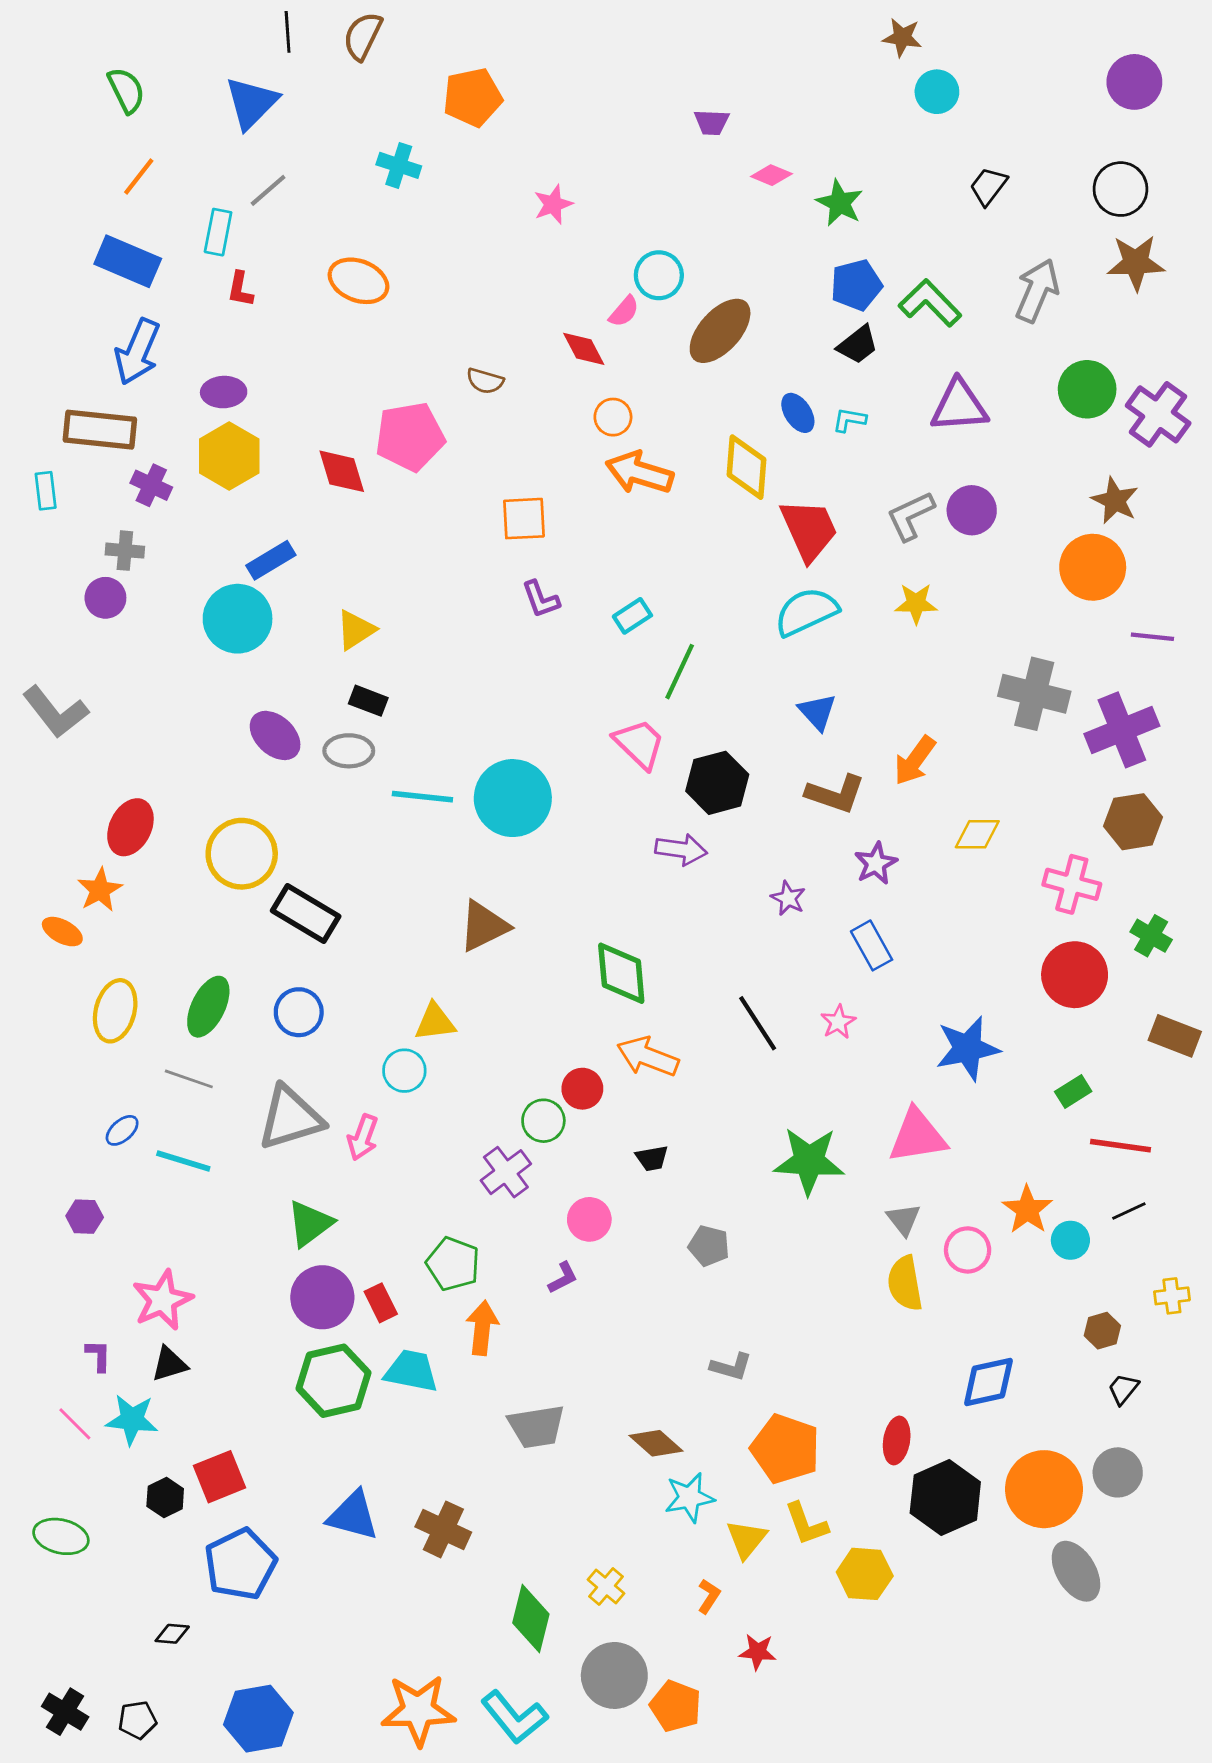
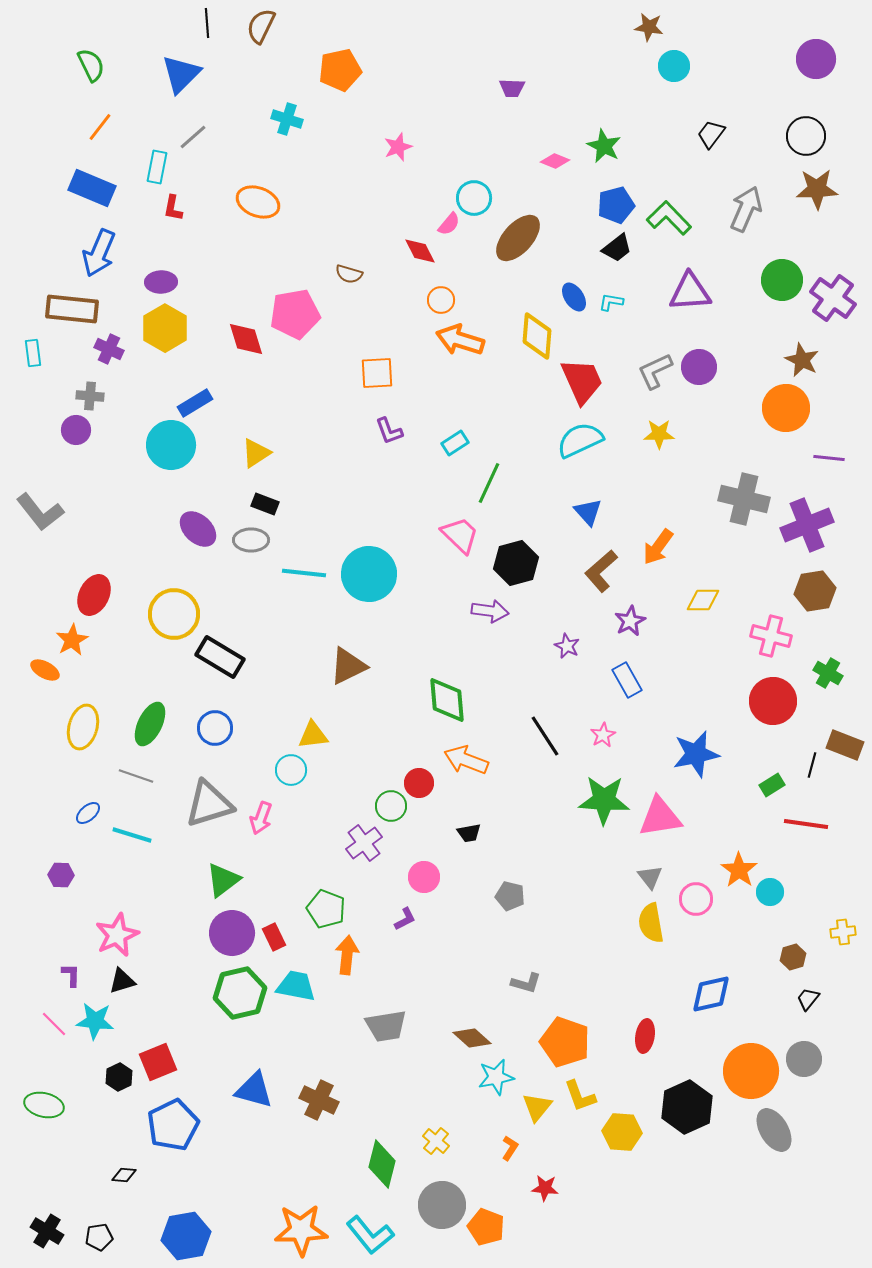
pink diamond: (771, 175) -> (555, 161), moved
brown L-shape: (835, 794) -> (601, 571), turned 120
green star: (809, 1161) -> (604, 800), moved
black line: (1129, 1211) -> (812, 765), moved, turned -50
black hexagon: (945, 1497) -> (687, 1107), moved

